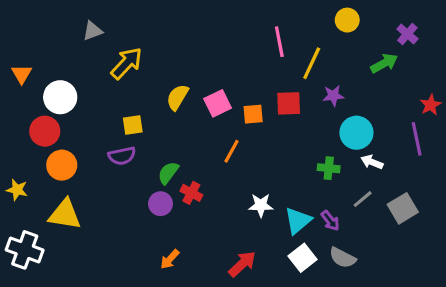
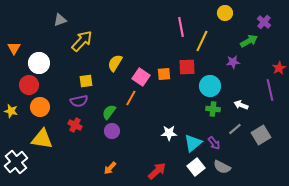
purple star: (333, 96) -> (233, 62), moved
pink square: (218, 103) -> (141, 77), moved, turned -30
cyan circle: (356, 133) -> (210, 86), moved
orange line: (231, 151) -> (131, 98), moved
yellow star: (17, 190) -> (11, 111), moved
red cross: (191, 193) -> (75, 125), moved
purple circle: (160, 204) -> (112, 131), moved
white cross: (25, 250) -> (16, 162), turned 30

